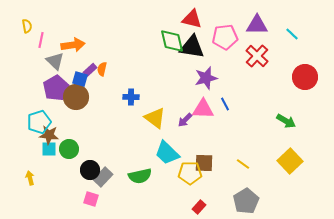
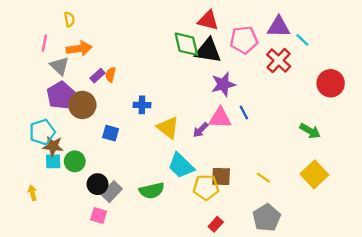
yellow semicircle: (27, 26) -> (69, 19), moved
cyan line: (292, 34) -> (302, 40), moved
blue square: (80, 79) -> (111, 133), moved

